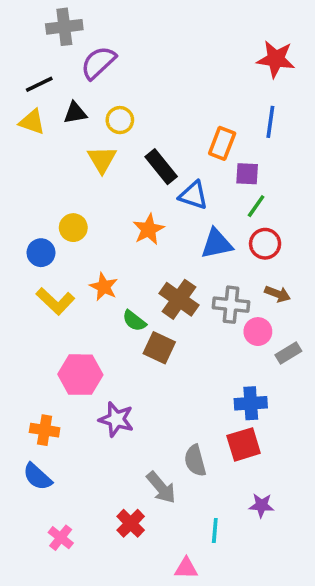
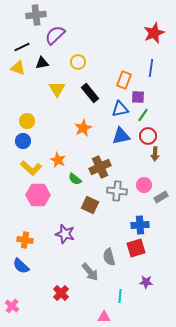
red star: (276, 59) -> (154, 33), turned -30
yellow circle: (120, 120) -> (78, 62), moved
blue triangle: (193, 195) -> (120, 109), moved, turned -30
yellow circle: (73, 228) -> (27, 121), moved
brown arrow: (278, 294) -> (155, 154), moved, turned 72
brown cross: (179, 299) -> (100, 167), turned 30
gray cross: (231, 305) -> (117, 191), moved
brown square: (159, 348) -> (90, 205), moved
pink hexagon: (80, 375) -> (38, 195), moved
red cross: (131, 523) -> (61, 293), moved
pink cross: (61, 538) -> (12, 306), moved

